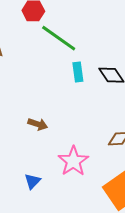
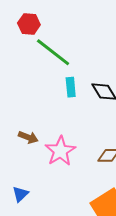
pink star: (73, 161) -> (60, 151), moved

